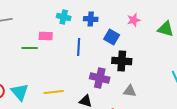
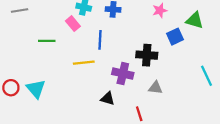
pink rectangle: (46, 36) -> (73, 24), moved, turned 48
blue square: (112, 37) -> (175, 37), moved, turned 35
yellow line: (54, 92) -> (84, 63), moved

